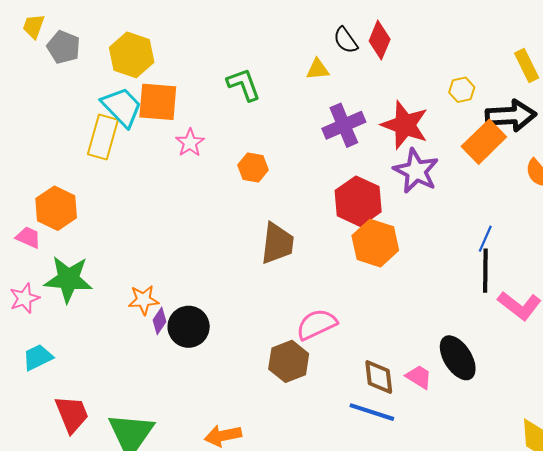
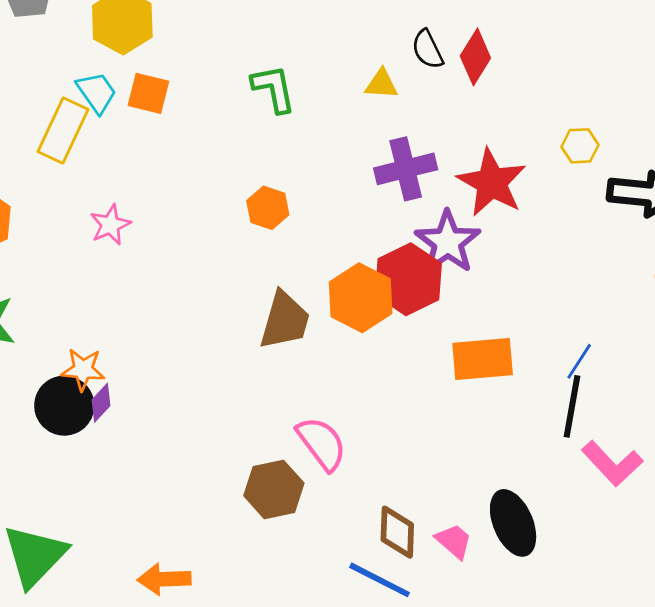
orange square: (158, 102) -> (148, 93), size x0.7
cyan trapezoid: (122, 107) -> (97, 92), size x0.7
orange rectangle: (484, 142) -> (483, 359), moved, turned 30
pink star: (190, 143) -> (110, 225), moved
purple star: (416, 171) -> (448, 242), moved
orange hexagon: (375, 243) -> (361, 298), moved
pink semicircle: (317, 324) -> (322, 443), turned 69
black circle: (189, 327) -> (64, 406), moved

